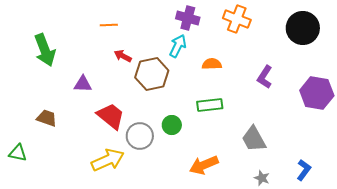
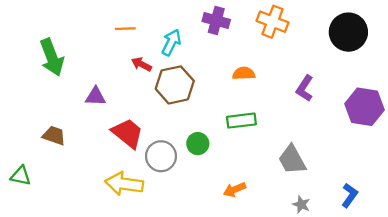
cyan arrow: (178, 46) -> (171, 42), moved
yellow arrow: (108, 160) -> (124, 184), turned -148
orange arrow: (204, 165) -> (235, 190), size x0.7

